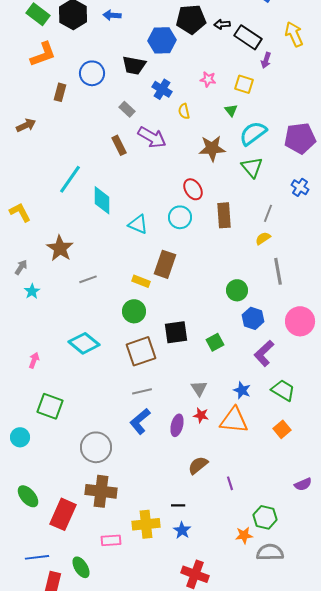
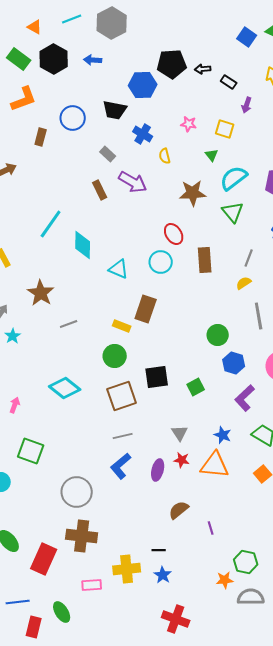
black rectangle: (248, 37) -> (229, 82), size x0.6

